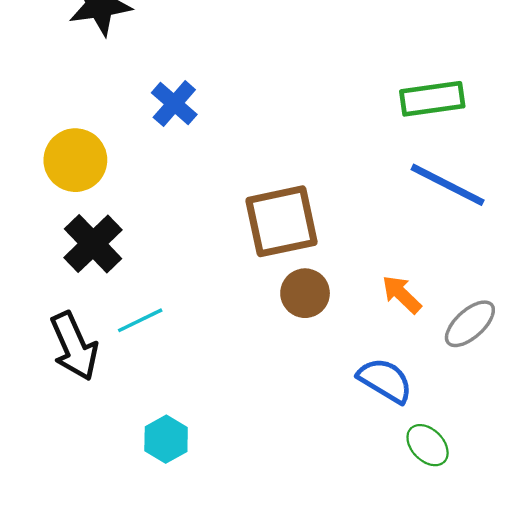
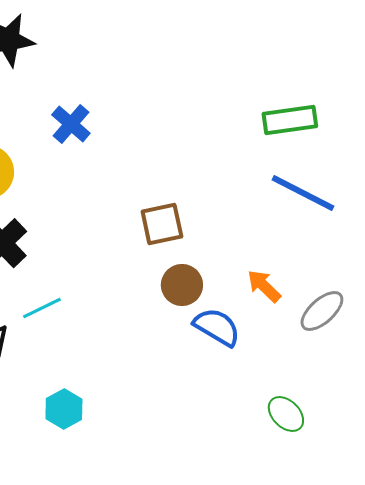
brown square: (281, 221) -> (162, 224), size x0.7
blue semicircle: (385, 380) -> (217, 327), moved

